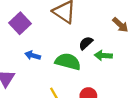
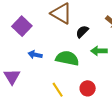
black semicircle: (86, 43) -> (82, 32), moved

